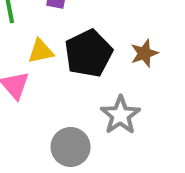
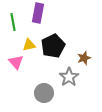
brown star: (144, 53) -> (84, 58), moved

